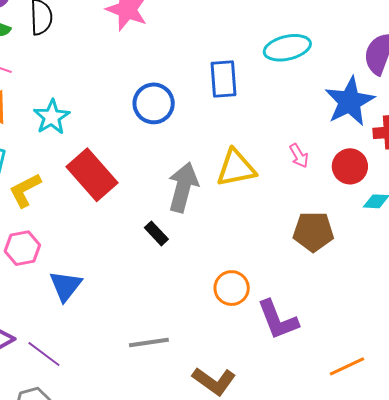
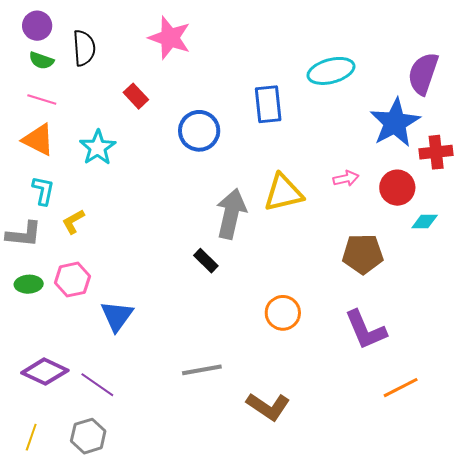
pink arrow: (299, 156) -> (346, 178), turned -70
red rectangle: (92, 175) -> (136, 96), moved, size x0.5
yellow L-shape: (25, 190) -> (73, 221), size x0.7
purple L-shape: (278, 320) -> (366, 330), moved

